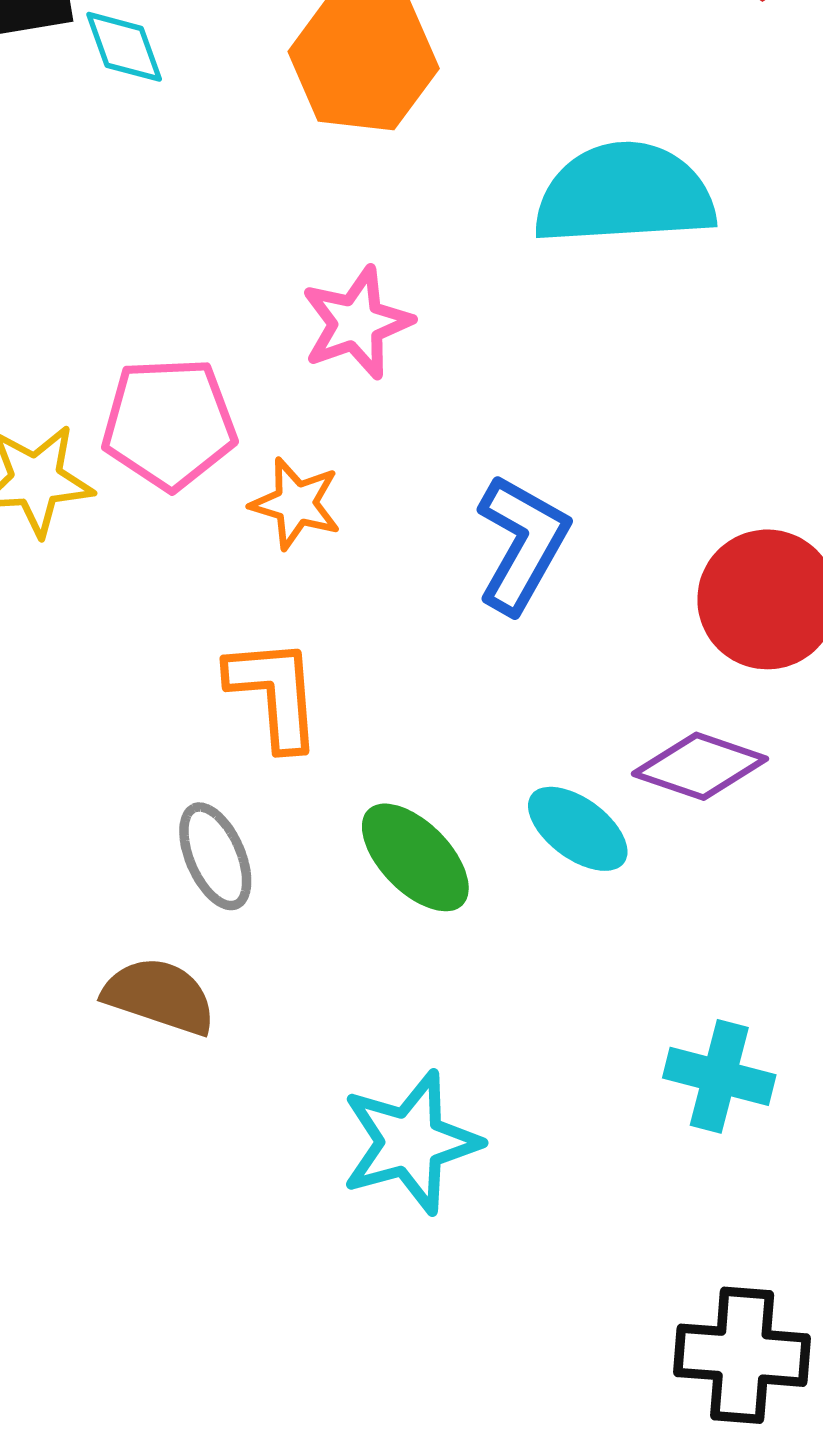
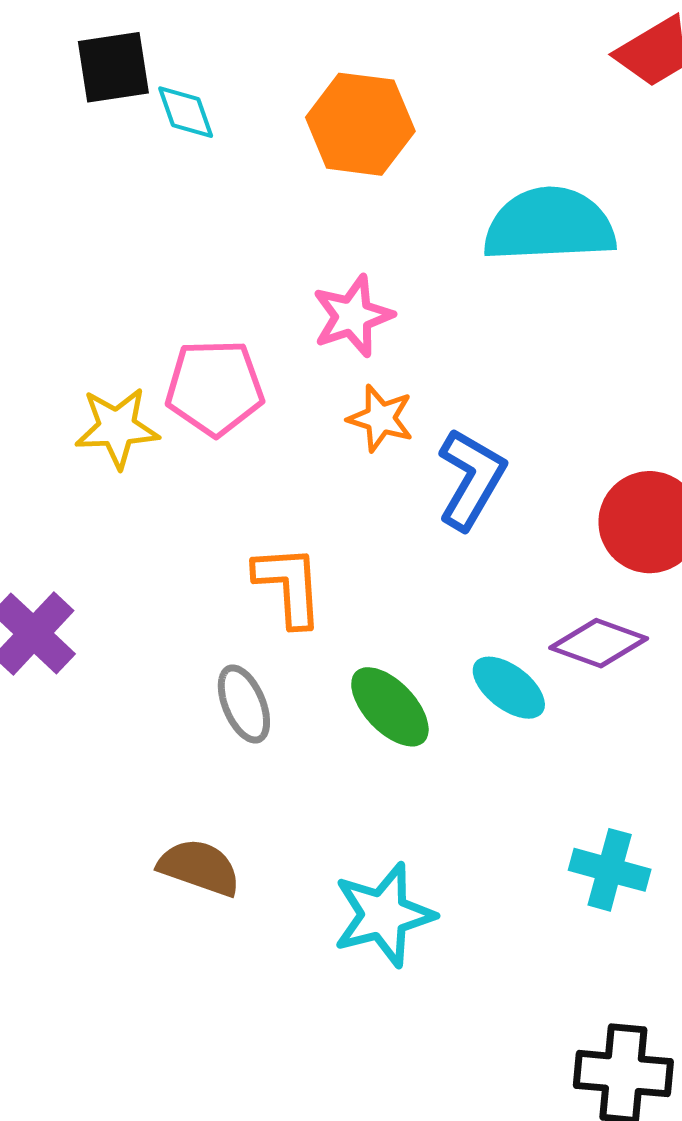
orange star: (296, 504) -> (381, 418), moved
brown semicircle: (160, 996) -> (199, 867), moved

